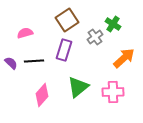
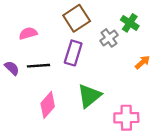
orange arrow: (124, 58) -> (142, 62), size x0.6
pink cross: (113, 92) -> (126, 118), moved

